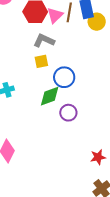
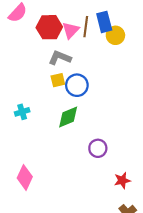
blue circle: (64, 77) -> (77, 85), moved
purple circle: (68, 113) -> (98, 148), moved

